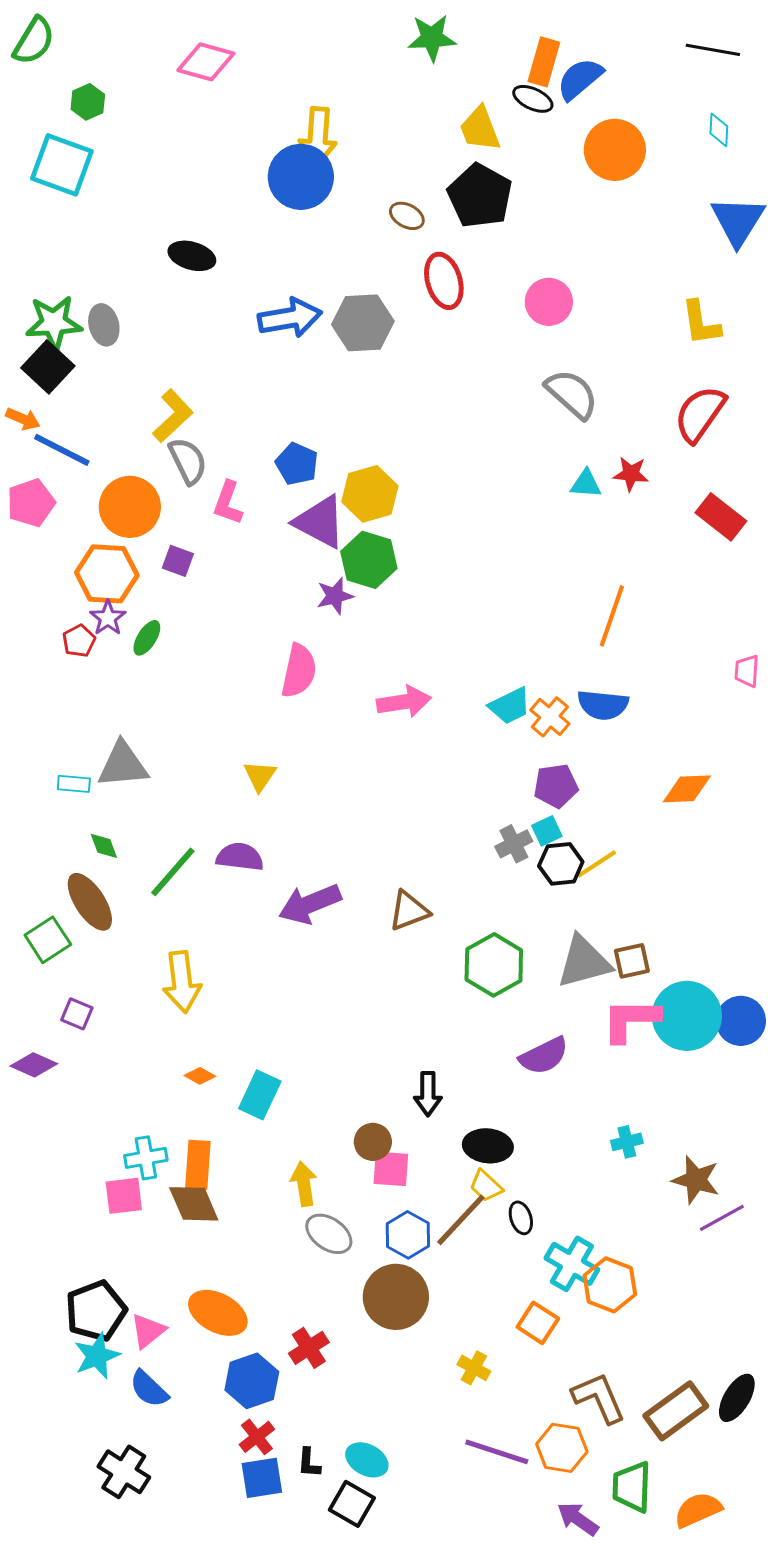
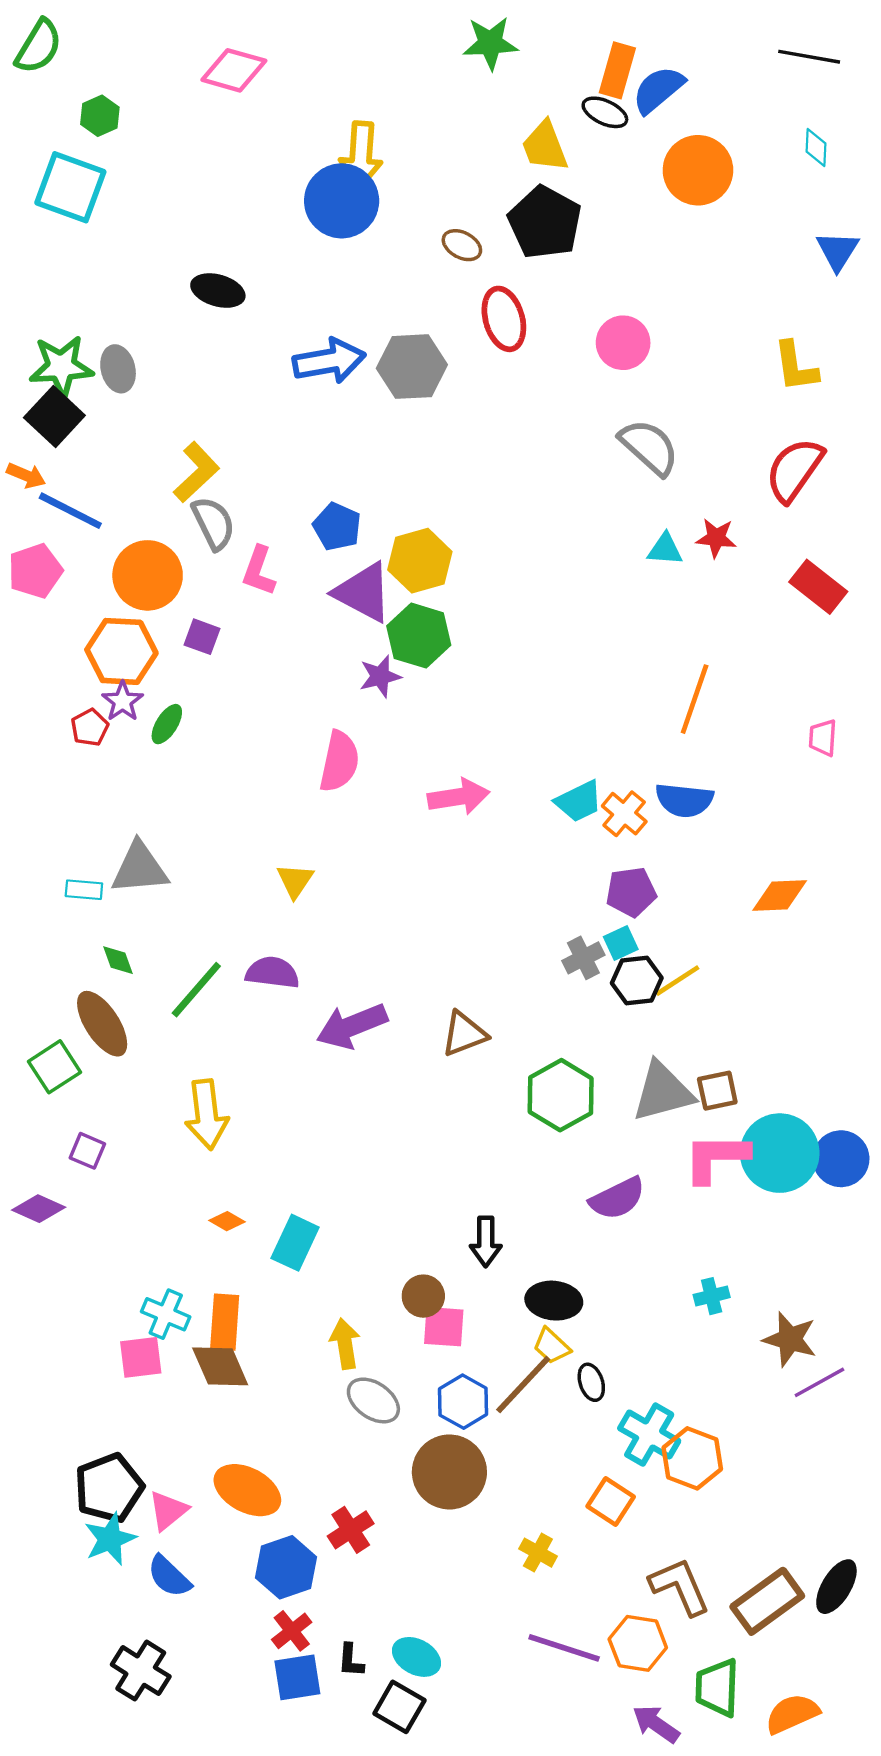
blue triangle: (738, 221) -> (838, 251), size x0.7
pink trapezoid: (747, 671) -> (823, 738), moved
cyan cross: (146, 1158) -> (166, 1314), turned 33

